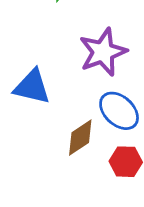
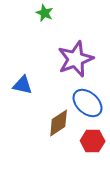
blue triangle: (32, 87) -> (23, 85), size x0.7

